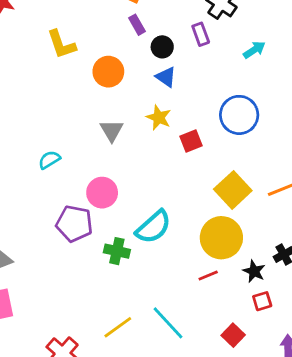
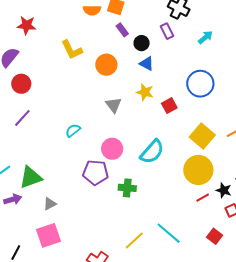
cyan semicircle: (153, 227) -> (152, 152), moved
red line: (208, 276) -> (203, 198), moved

